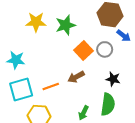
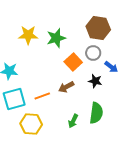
blue arrow: (124, 36) -> (111, 67), moved
gray circle: (105, 49) -> (93, 53), moved
black star: (113, 79) -> (95, 81), moved

